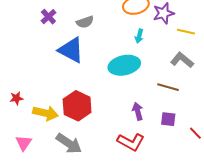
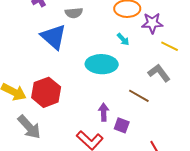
cyan arrow: (139, 36) -> (123, 39), turned -72
purple square: (168, 119) -> (122, 125), moved

